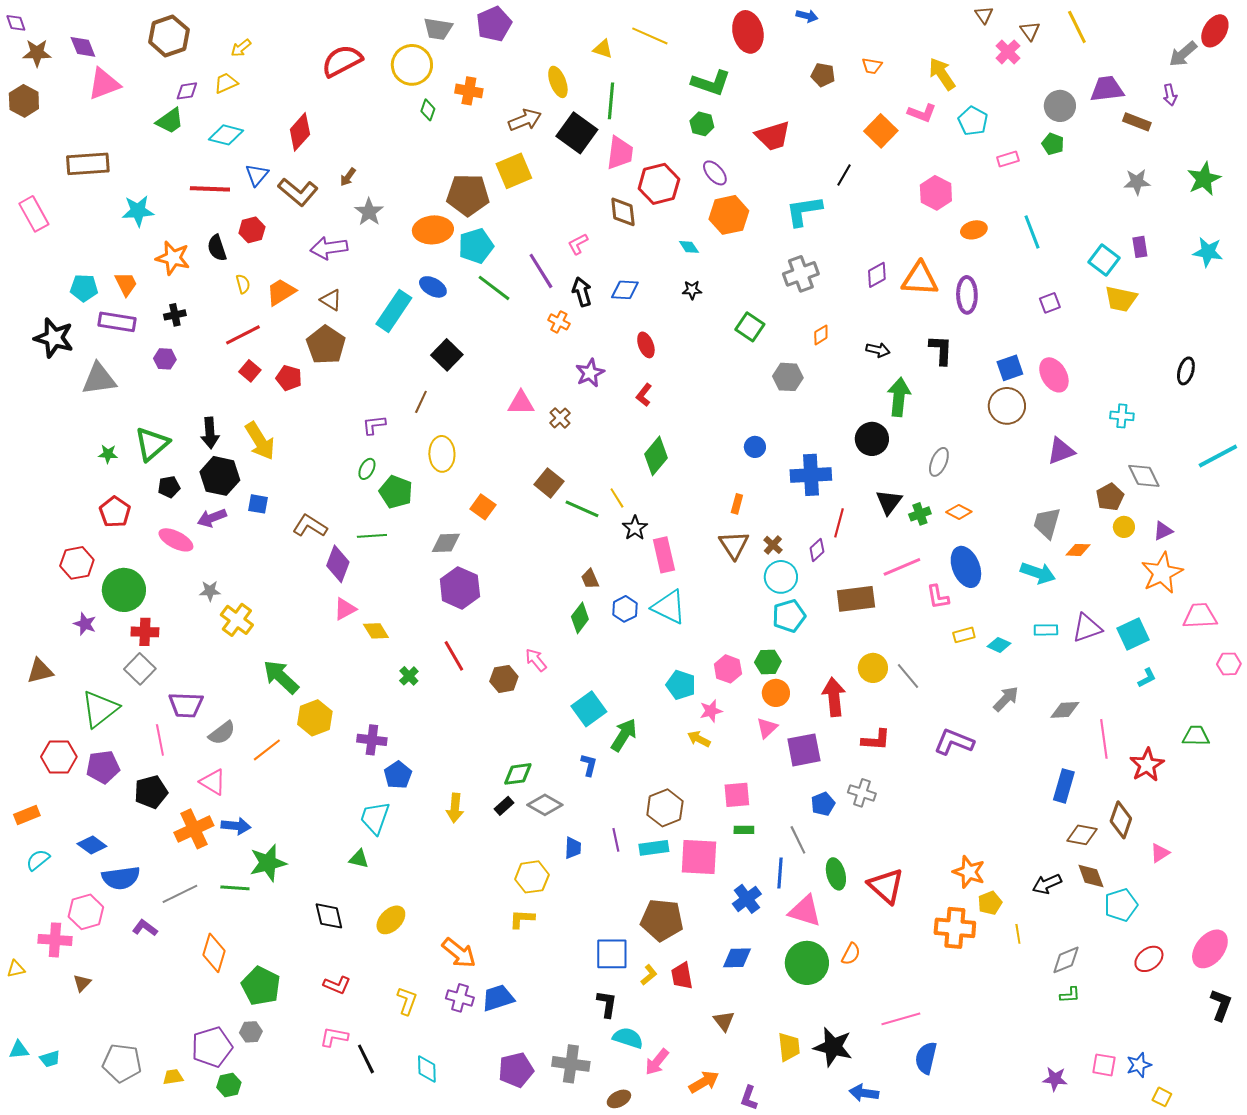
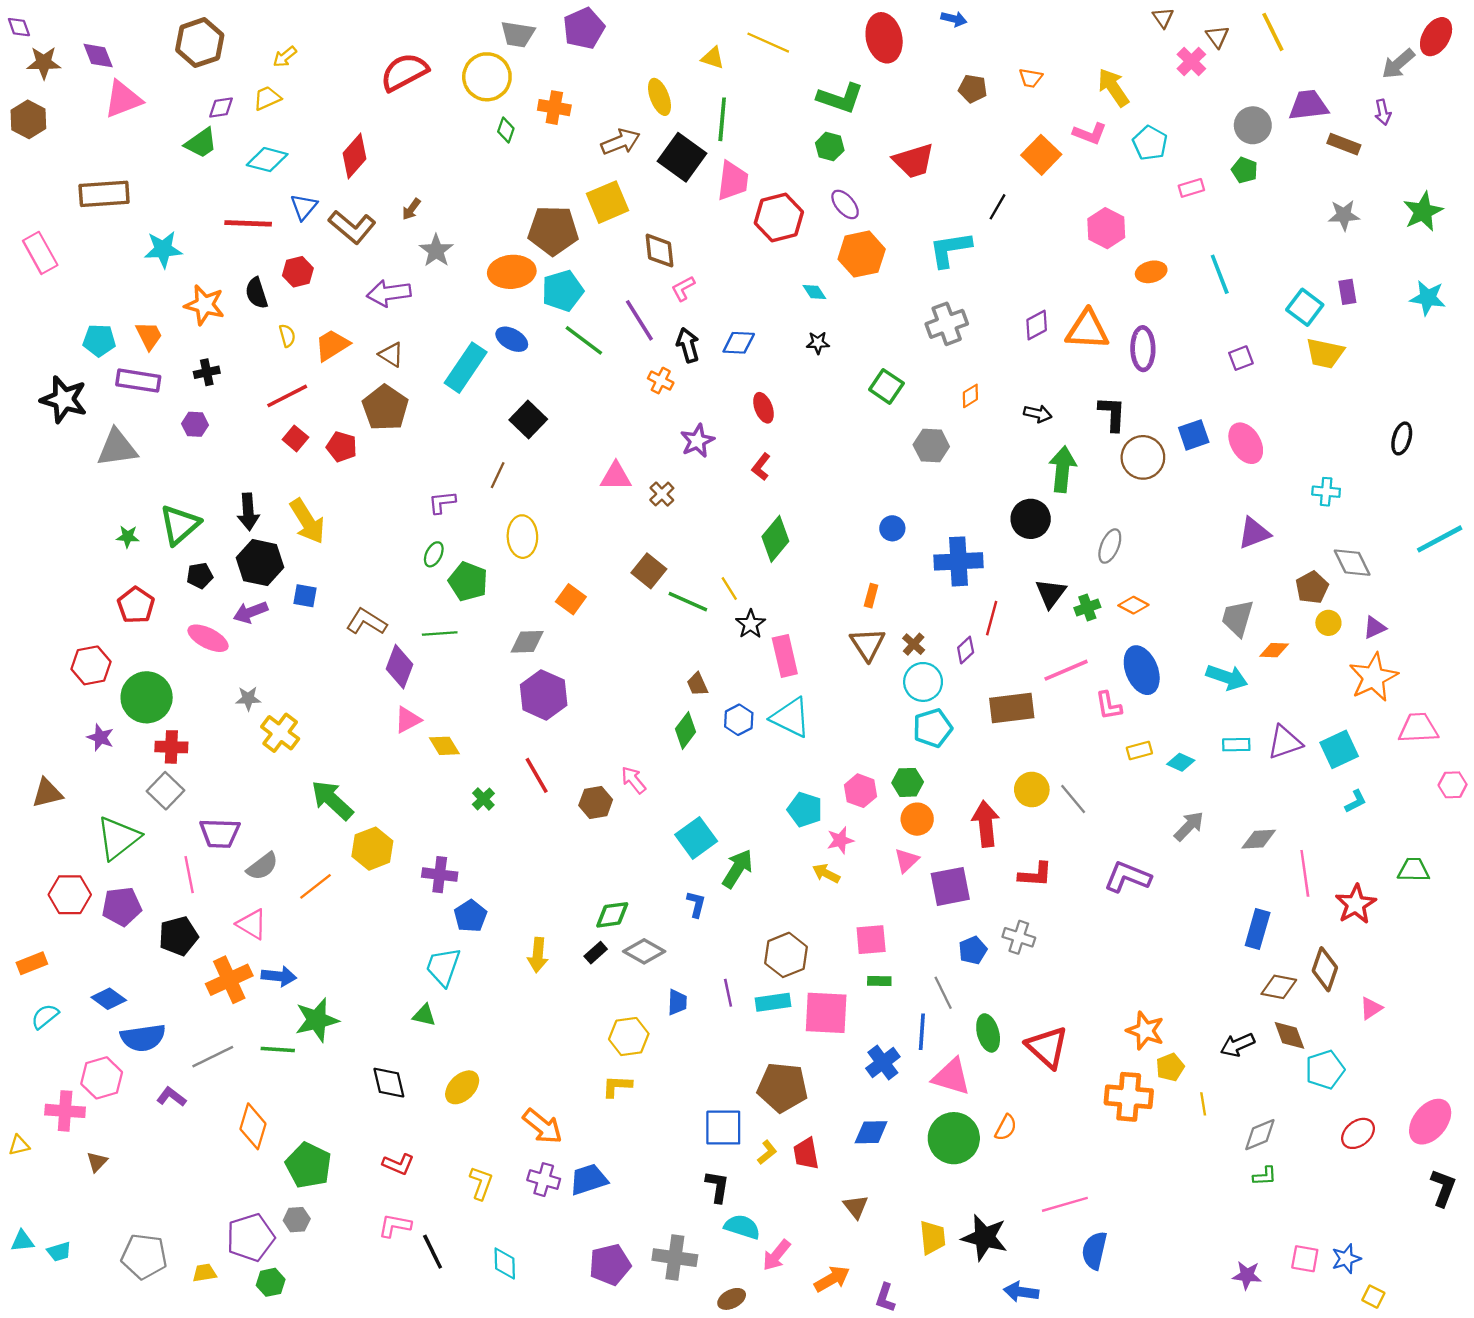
brown diamond: (623, 212) -> (660, 251), moved
brown circle: (1007, 406) -> (1143, 457), moved

